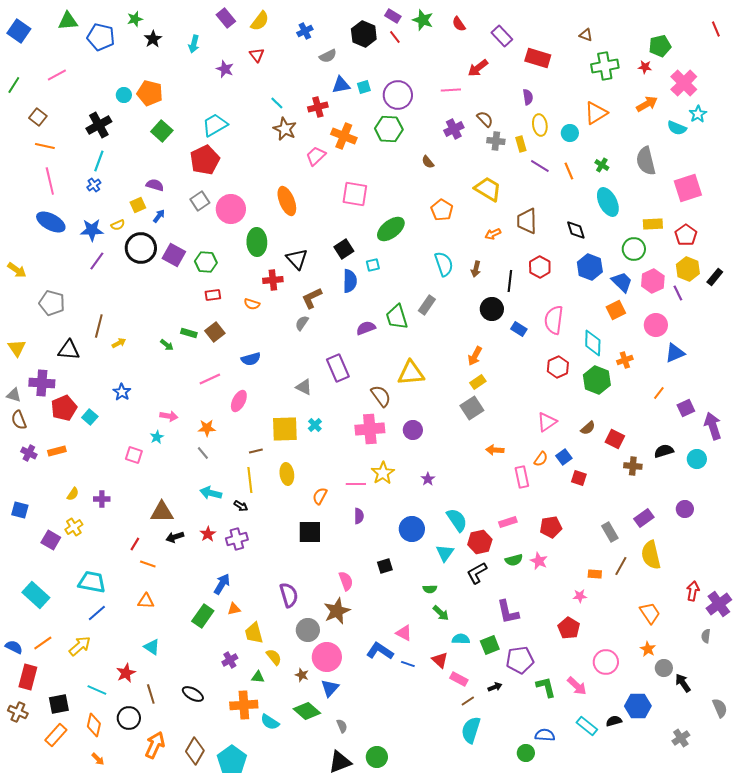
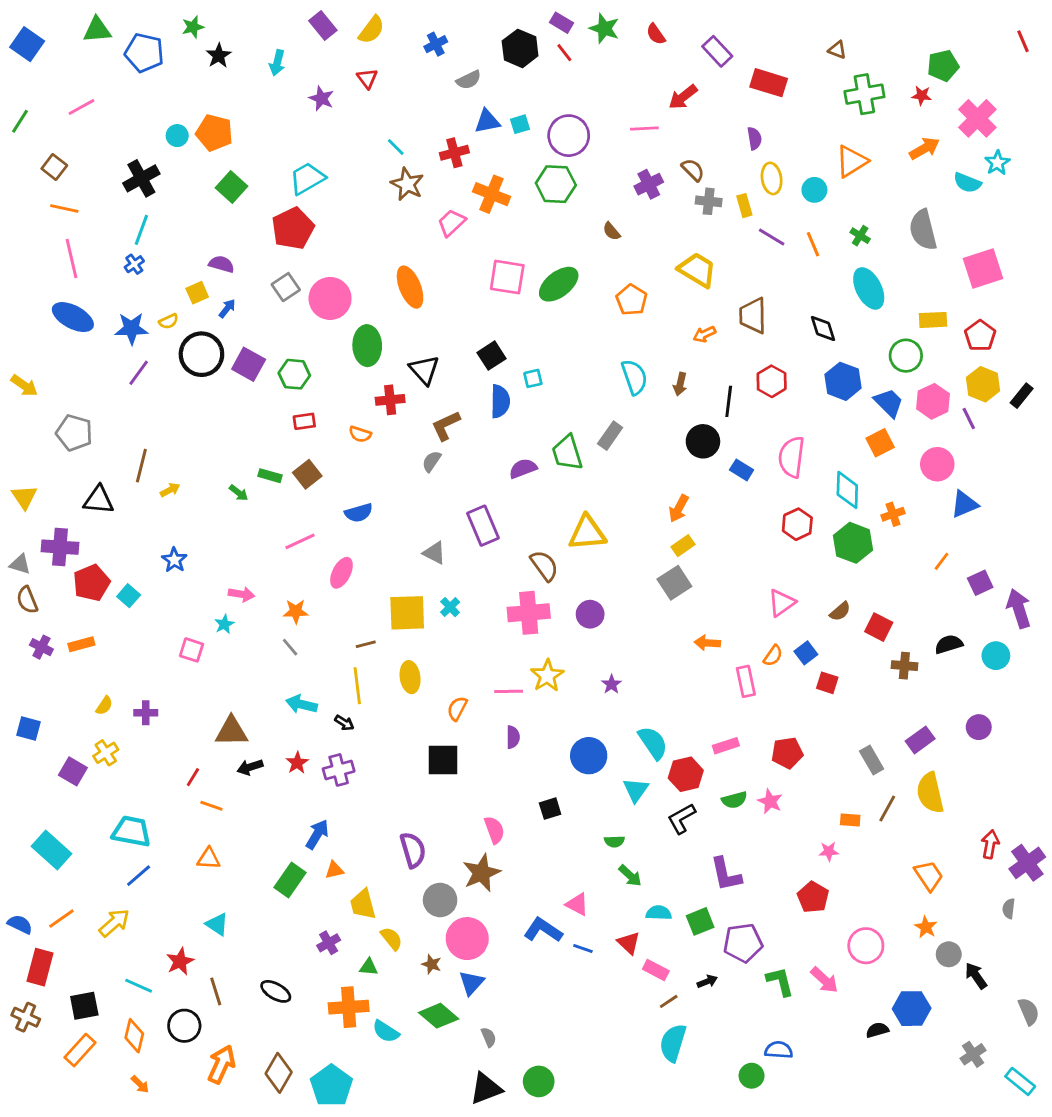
green ellipse: (391, 229) -> (559, 284), moved
cyan rectangle: (587, 726) -> (1020, 1081), moved

